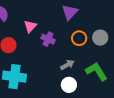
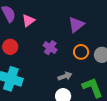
pink triangle: (30, 26) -> (28, 21), moved

